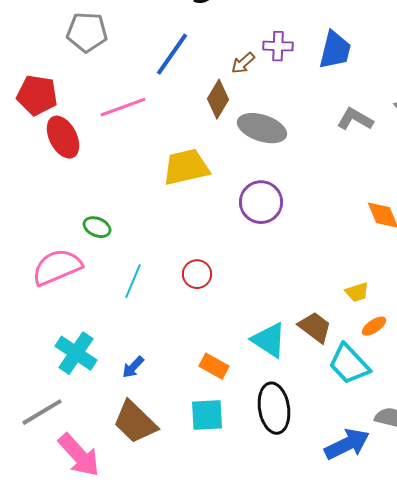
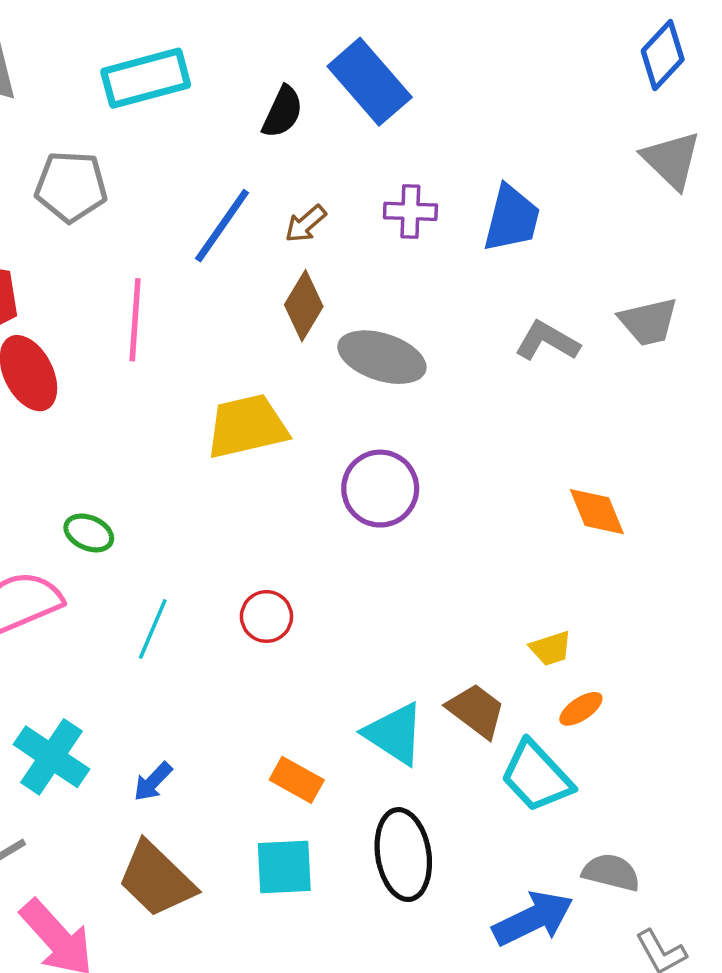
brown arrow: (243, 63) -> (306, 224), moved
pink line: (123, 107) -> (135, 320), turned -66

